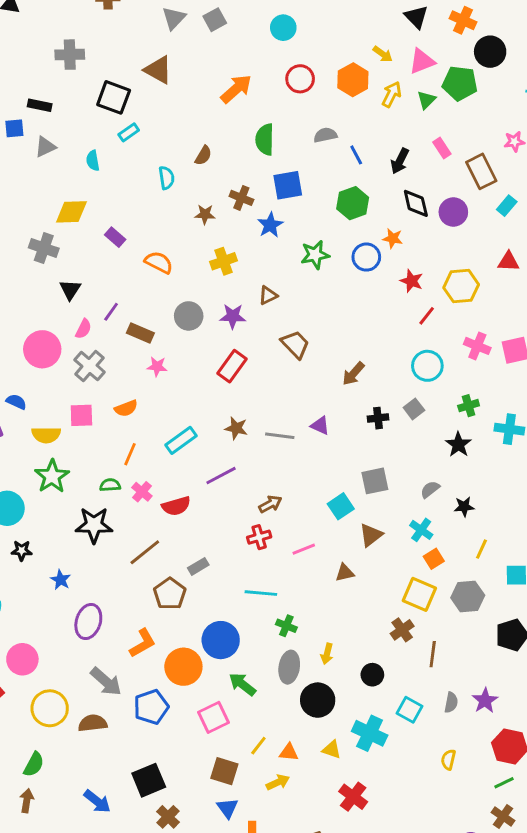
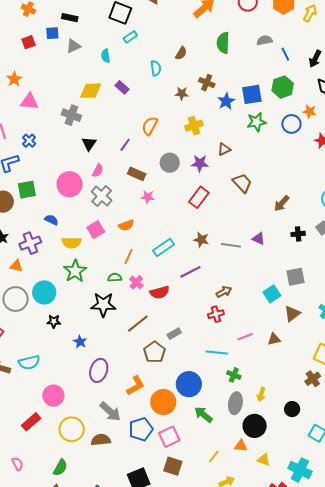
blue square: (288, 185) -> (252, 94), moved
purple rectangle: (115, 237) -> (122, 87), moved
orange semicircle: (159, 262) -> (150, 126), turned -90
purple line: (111, 312) -> (125, 145), moved
pink square: (81, 415) -> (96, 230), turned -30
pink line: (304, 549) -> (245, 337), moved
pink square: (214, 717) -> (169, 437), moved
cyan cross: (370, 733) -> (300, 470), moved
orange triangle: (289, 752) -> (241, 446), moved
brown square: (224, 771) -> (173, 466), moved

